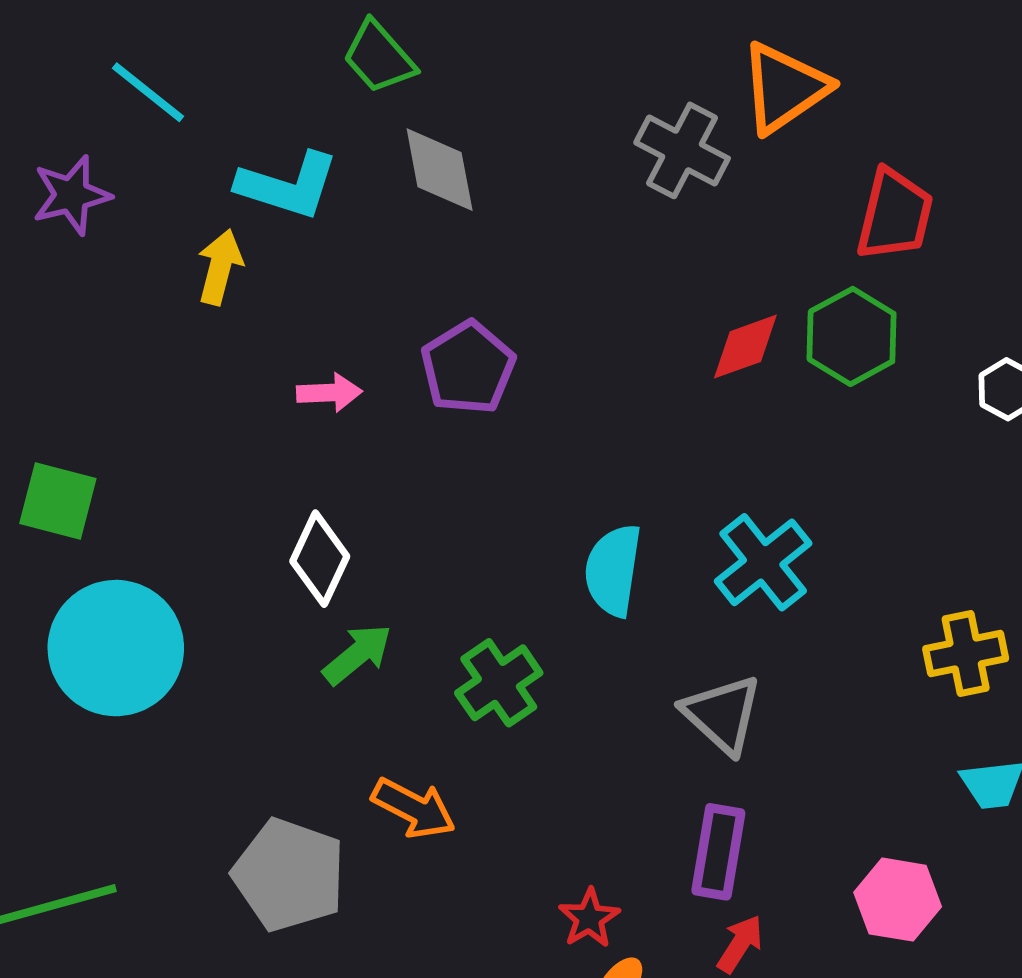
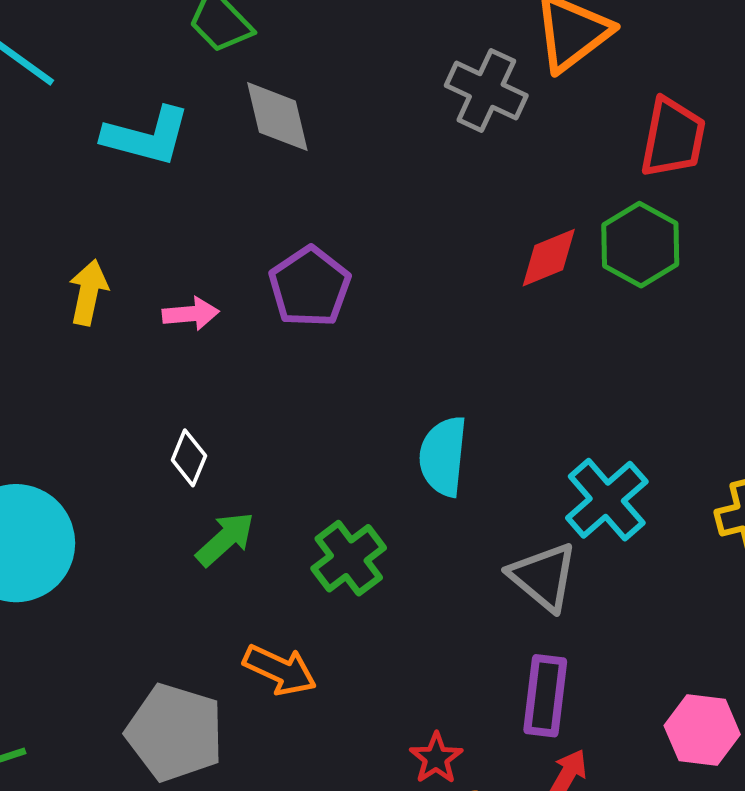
yellow arrow: (220, 267) -> (88, 292), moved
white diamond: (320, 559) -> (189, 458), size x0.7
cyan cross: (763, 562) -> (607, 500), moved

